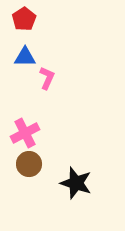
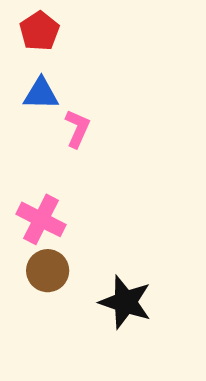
pink cross: (25, 133) -> (41, 219), turned -36

